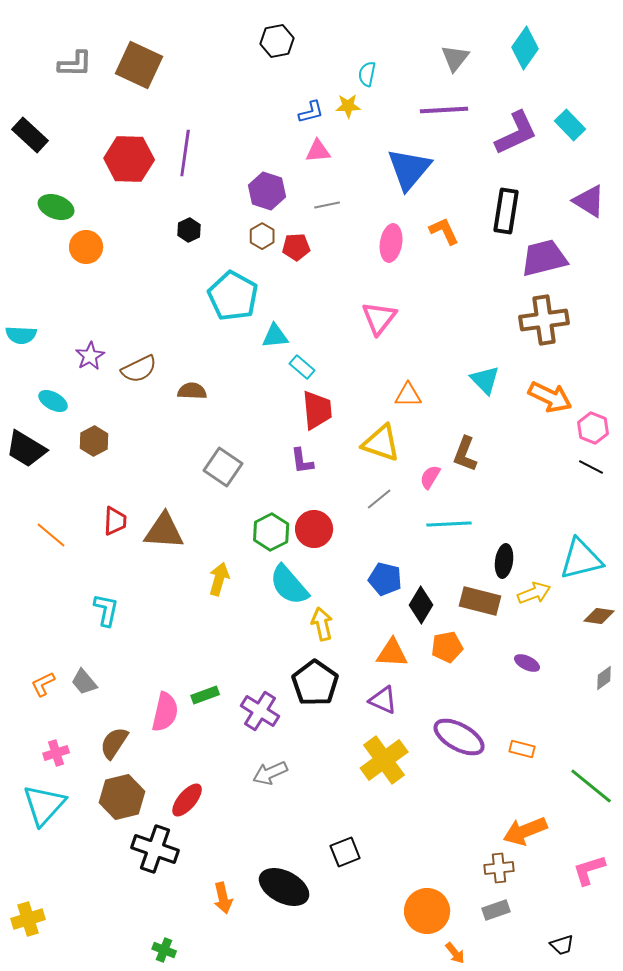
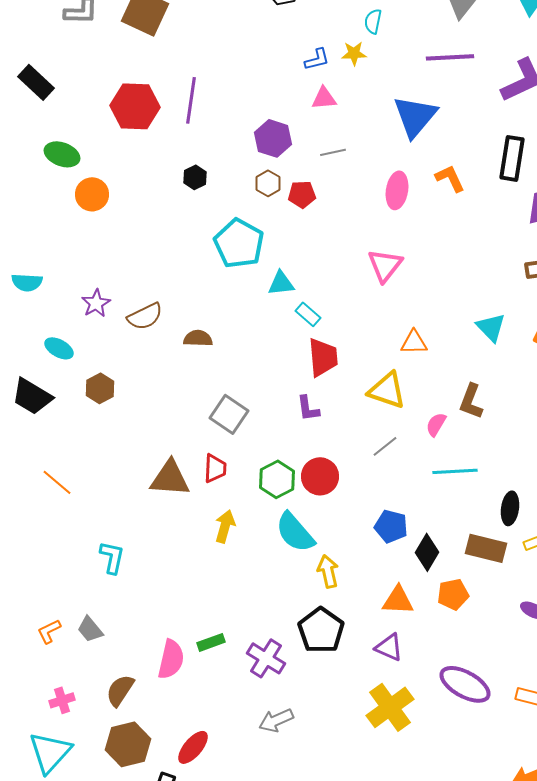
red trapezoid: (115, 521) -> (215, 468), moved

